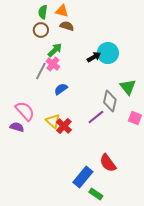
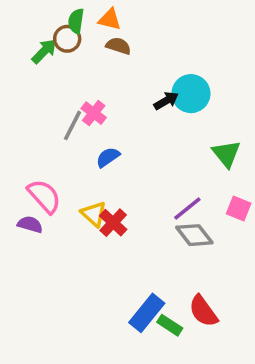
brown circle: (41, 30) -> (67, 39), moved
green arrow: (55, 50) -> (44, 51), moved
gray diamond: (110, 101) -> (194, 235), moved, turned -50
purple line: (96, 117) -> (187, 209), moved
red semicircle: (108, 163) -> (203, 311), moved
green rectangle: (96, 194) -> (170, 325), moved

